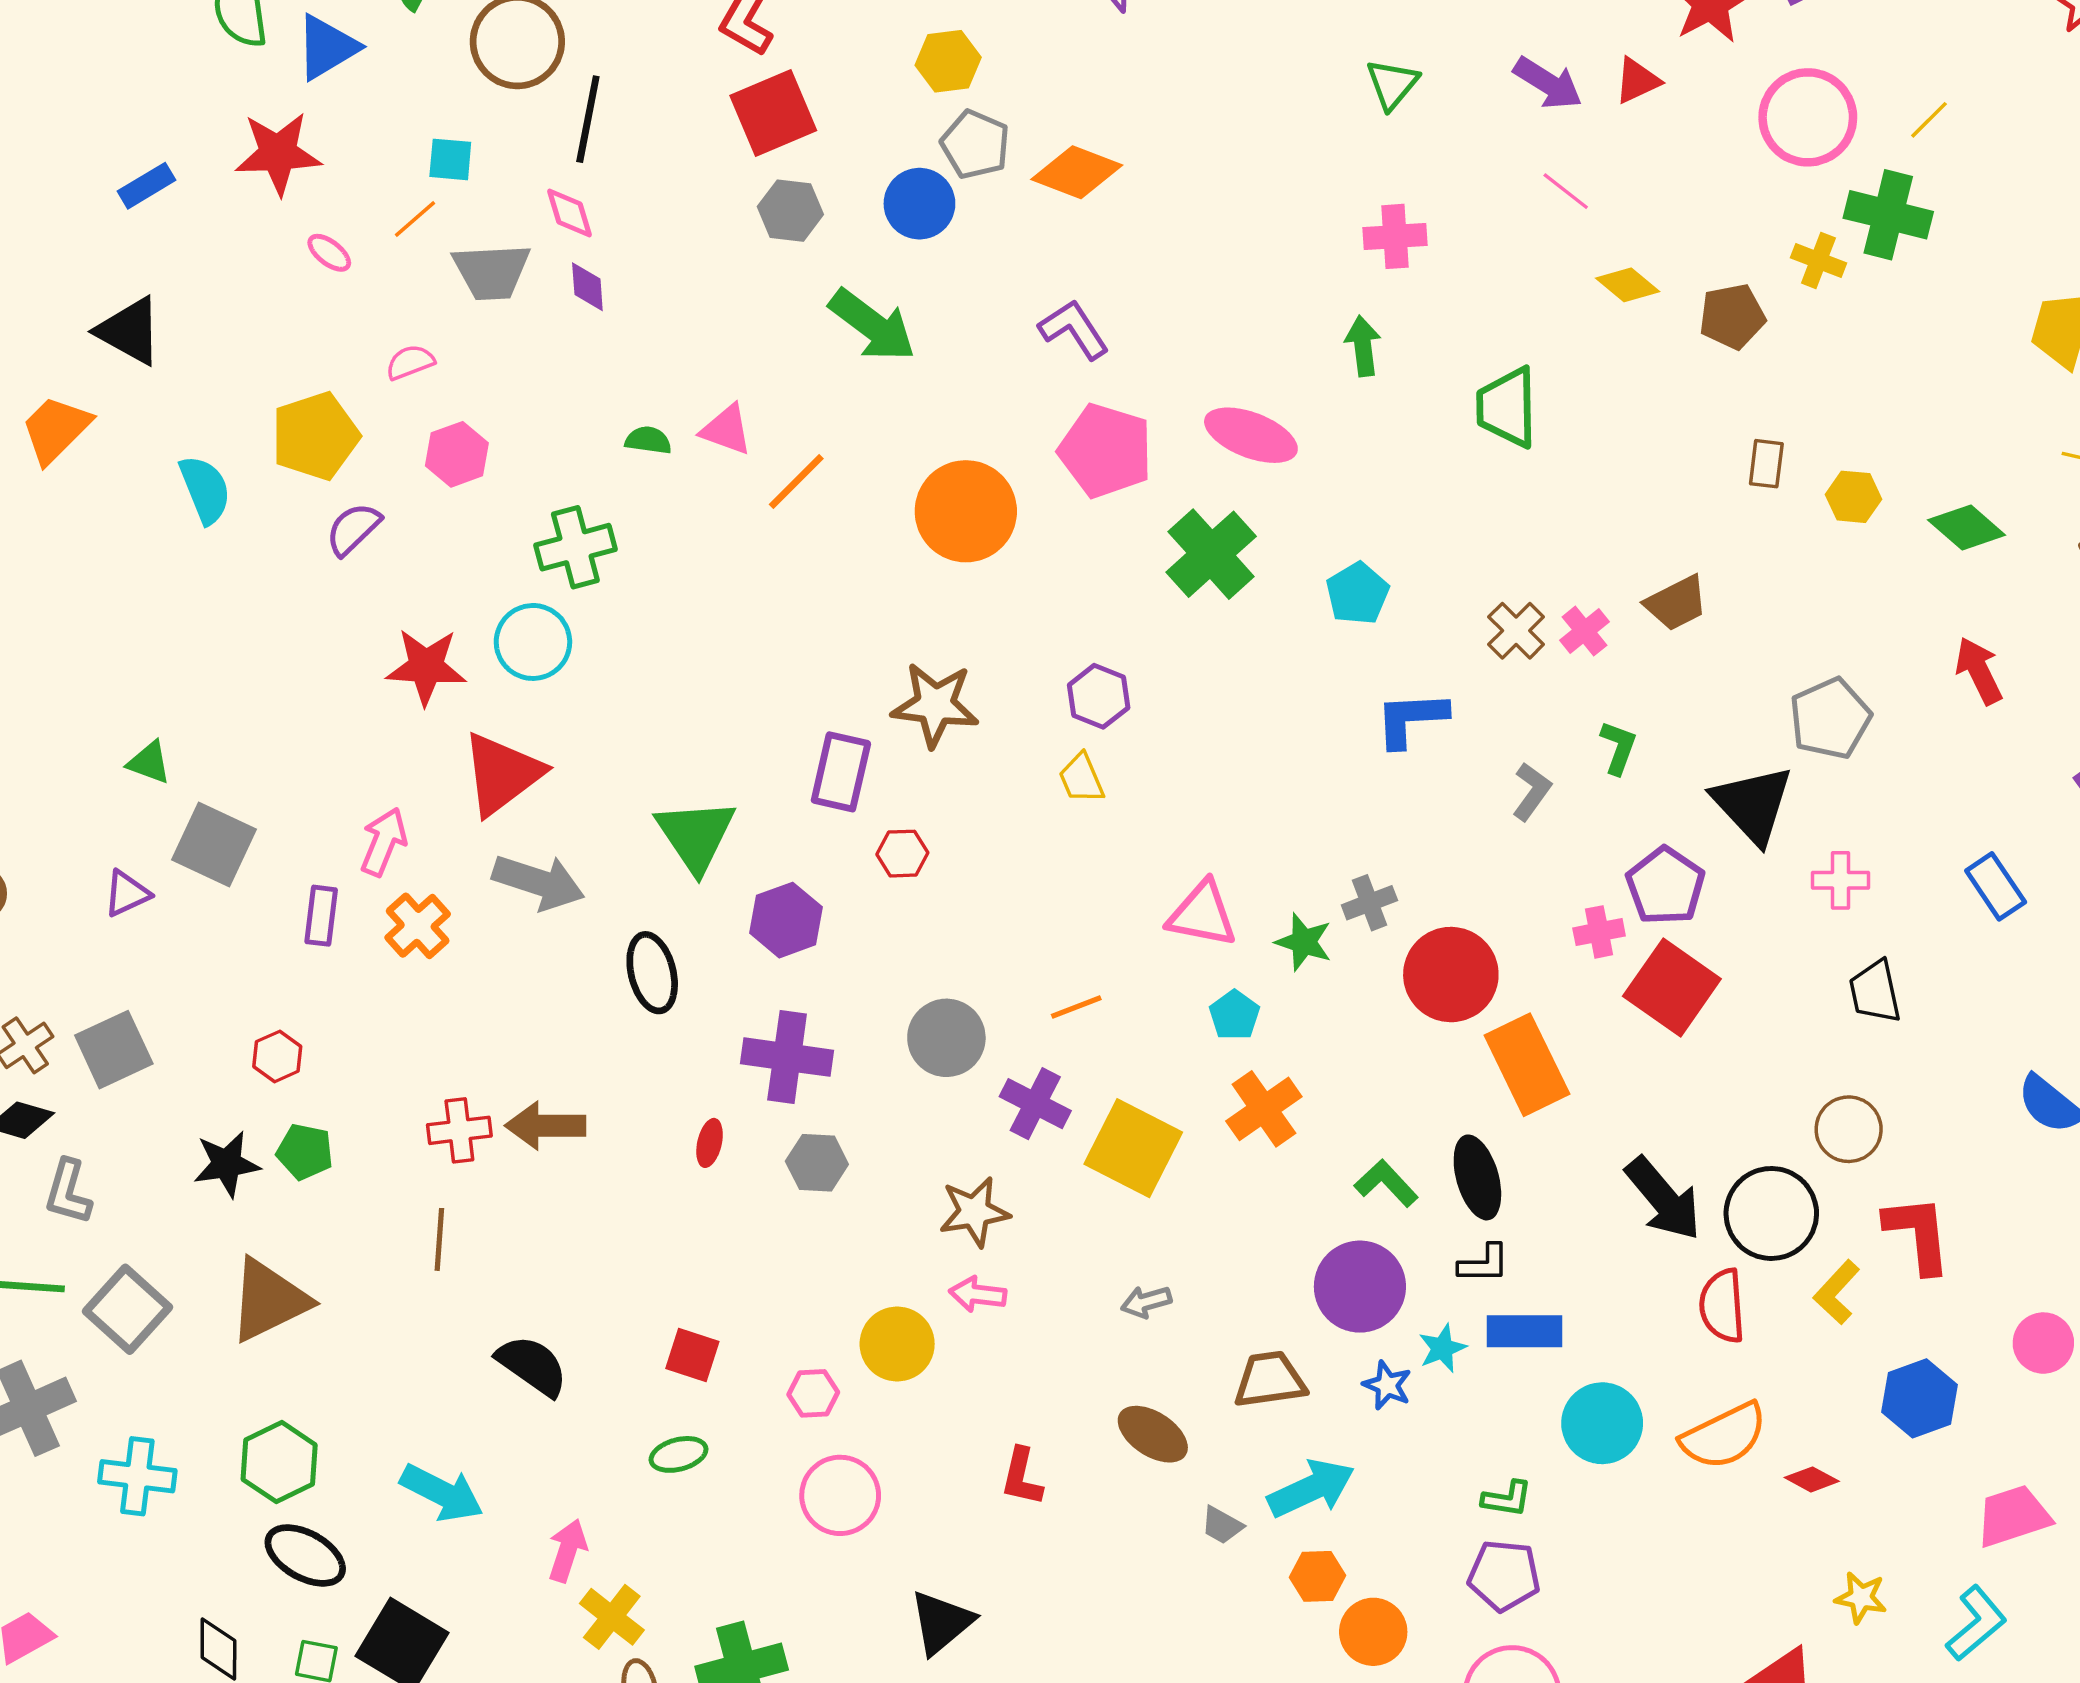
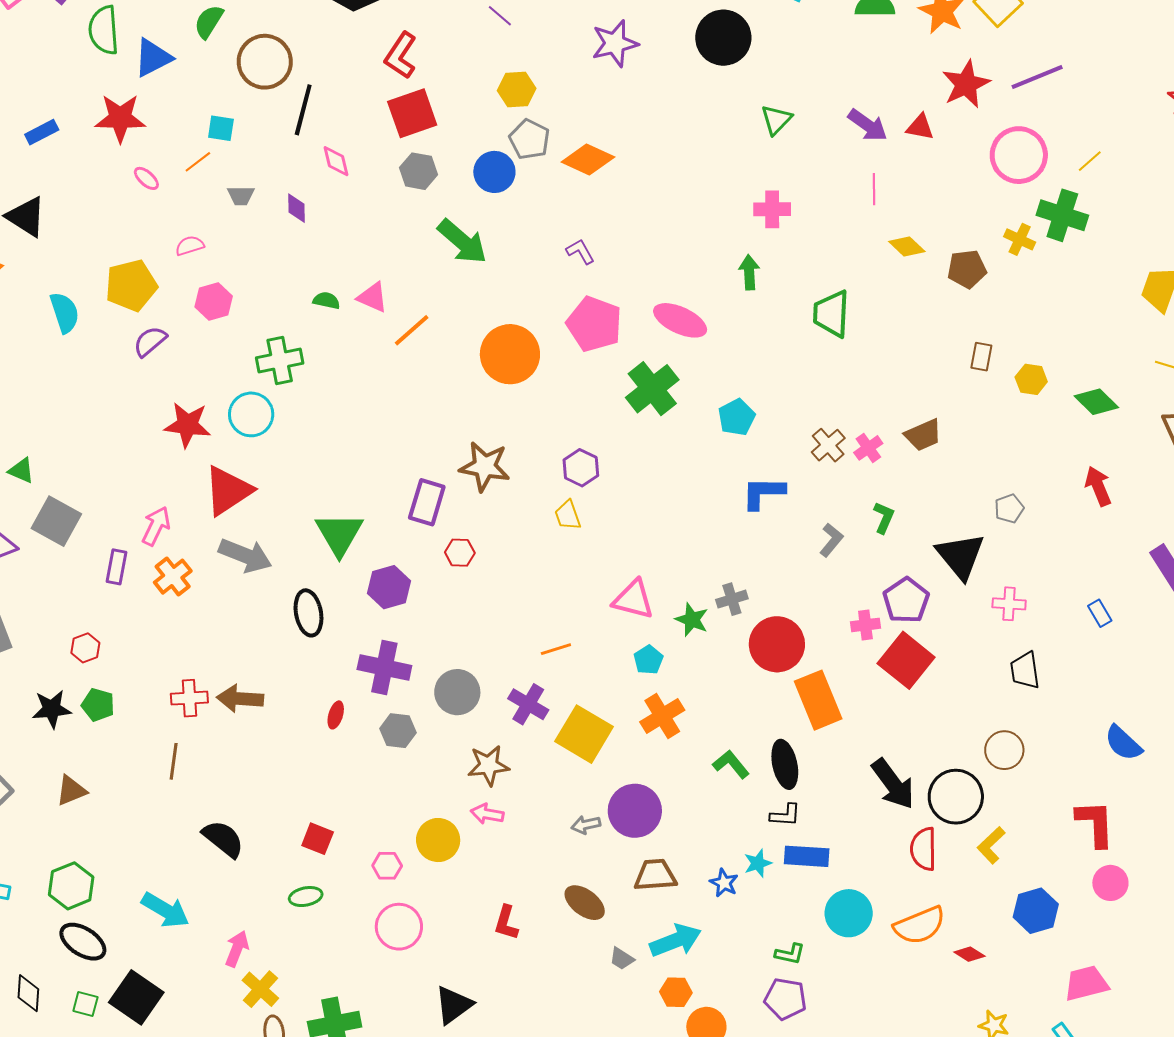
red triangle: (1637, 81) -> (920, 127), turned 32
pink line: (1566, 191) -> (874, 189), turned 48
pink diamond: (570, 213) -> (336, 161), moved
gray trapezoid: (492, 272) -> (241, 196), size x0.6
purple L-shape: (1074, 329) -> (580, 252), size x0.7
gray pentagon: (1830, 718) -> (1009, 508), size x0.6
blue rectangle: (1996, 886) -> (1100, 613), size x0.7
gray circle: (946, 1038) -> (457, 692), moved
red L-shape: (1918, 1234) -> (1095, 824), moved
purple circle: (1360, 1287) -> (635, 811), moved
brown triangle: (269, 1300) -> (71, 790), size x0.6

